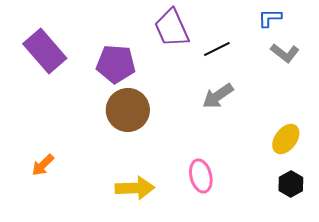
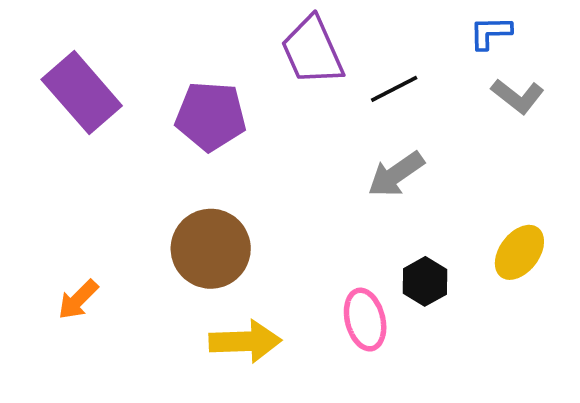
brown circle: (128, 110) -> (211, 249), moved
black hexagon: (291, 184) -> (425, 281), moved

